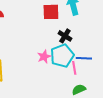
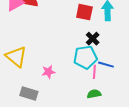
pink star: (44, 57) -> (48, 72), moved

